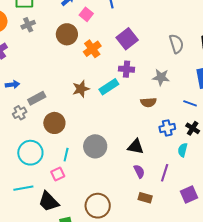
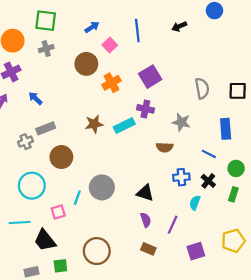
blue arrow: (13, 85) -> (35, 98), moved, turned -136
cyan line: (66, 155) -> (77, 198), moved

